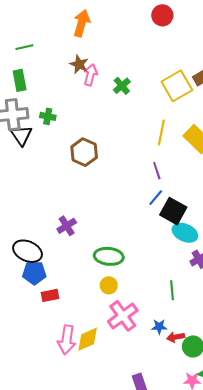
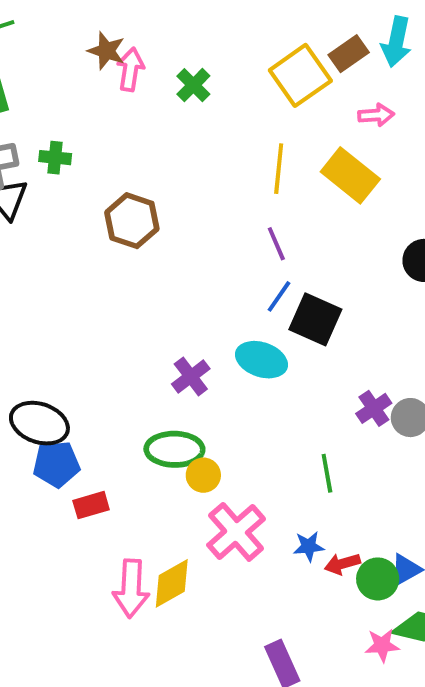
purple cross: (67, 226) -> (191, 376), moved
cyan ellipse: (185, 233) -> (261, 360), moved
green ellipse: (109, 256) -> (174, 449), moved

